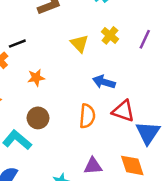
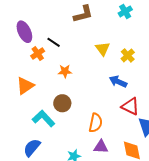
yellow cross: (110, 35) -> (128, 55), moved
black line: (17, 44) -> (54, 42), turned 48
orange semicircle: (87, 116) -> (96, 123), moved

